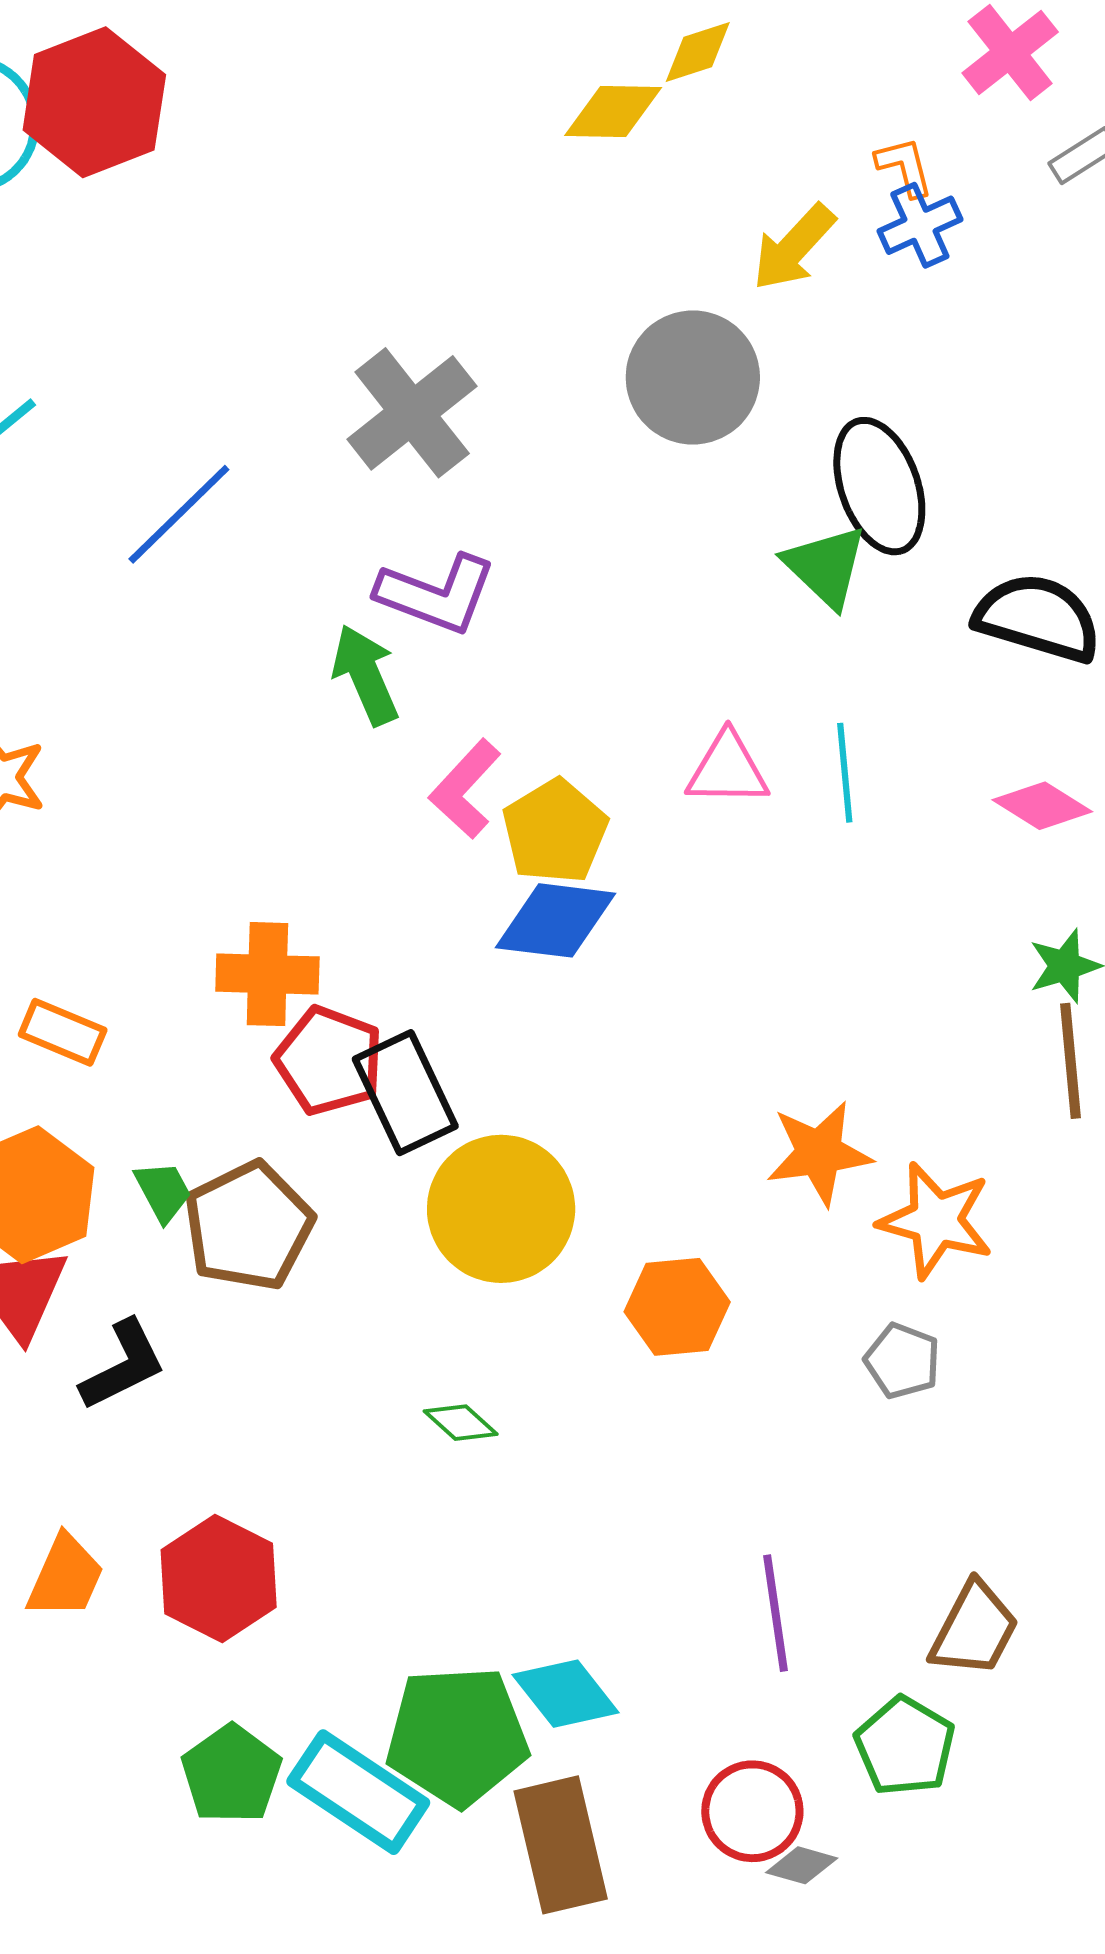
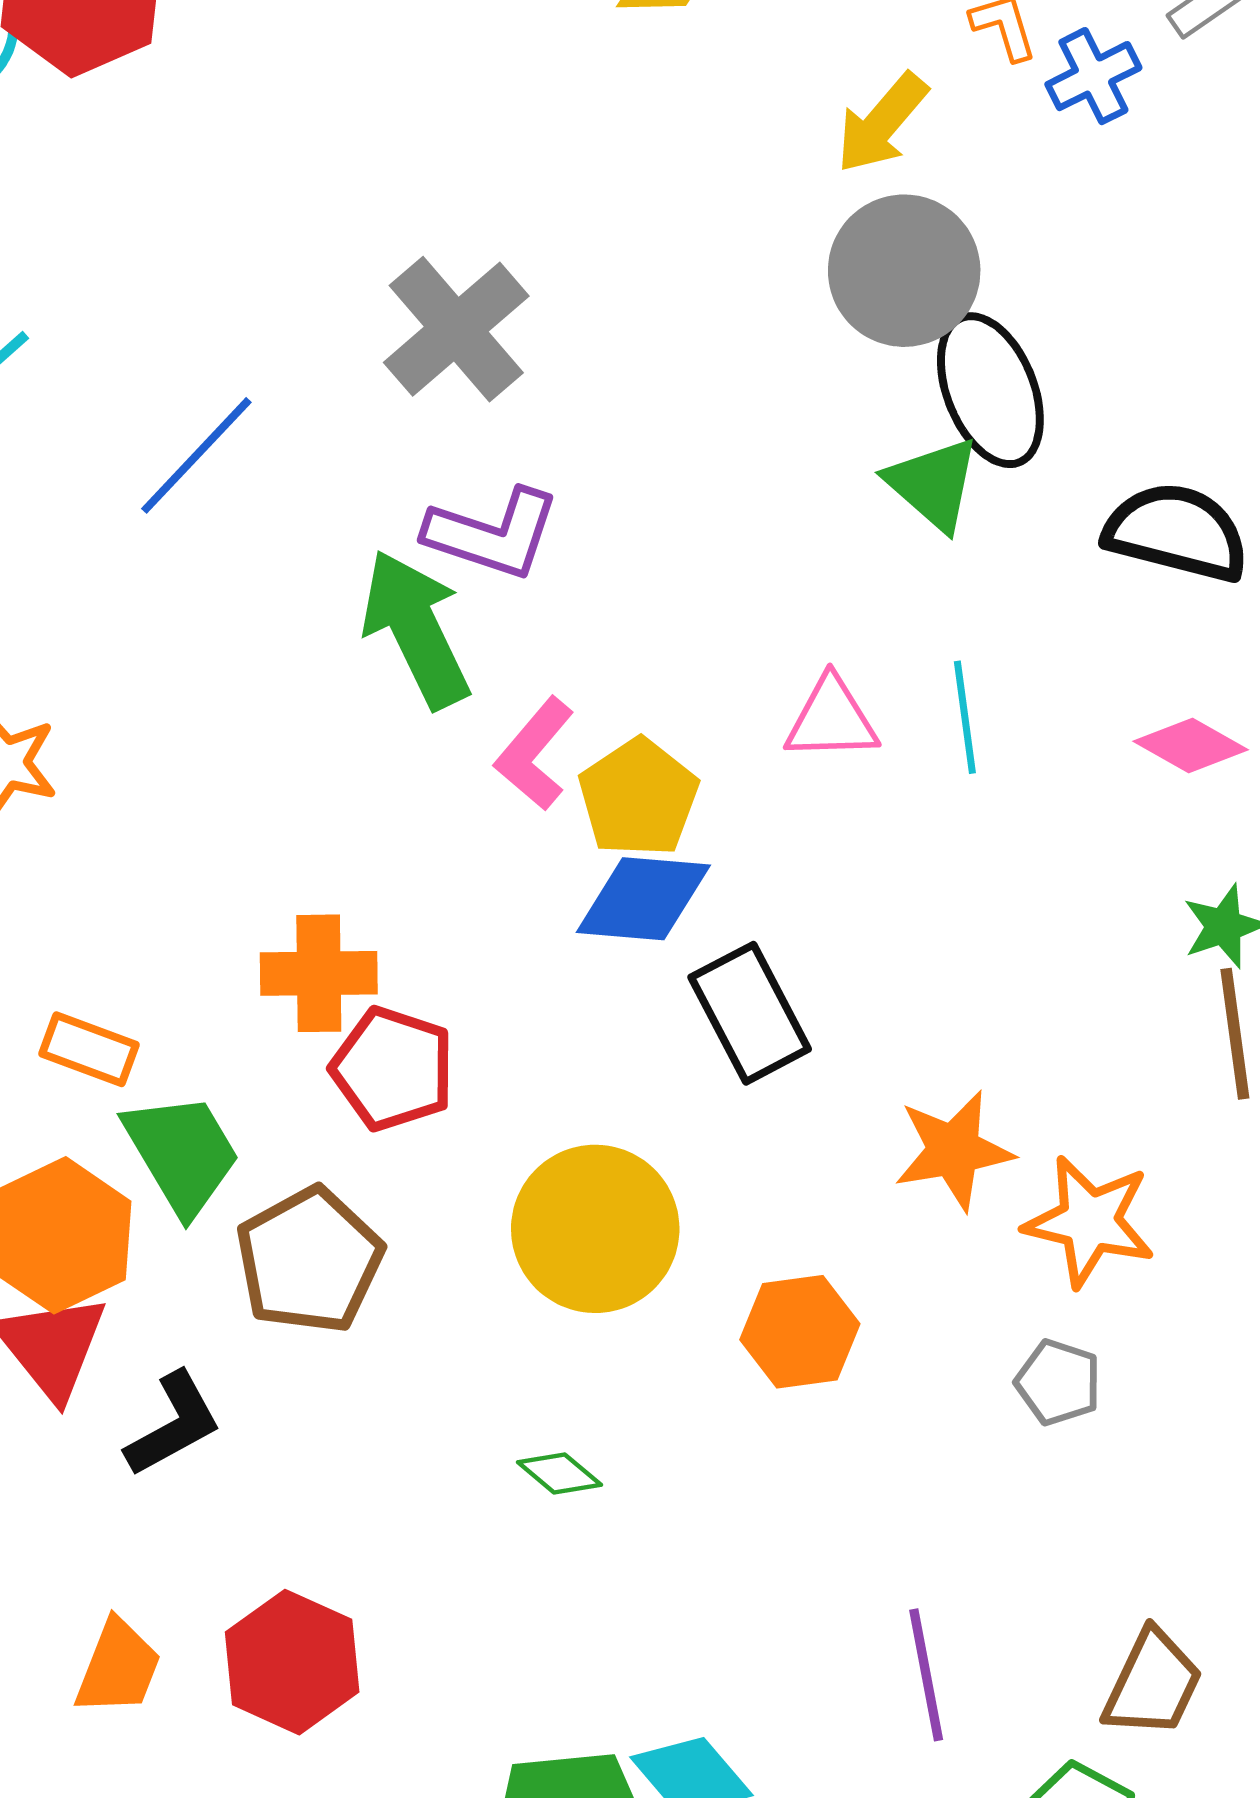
blue cross: (920, 225) -> (1093, 76), moved
gray circle: (693, 377) -> (904, 271), moved
green arrow: (365, 675) -> (416, 629), size x1.4
black rectangle: (405, 1093) -> (750, 1013), moved
green trapezoid: (163, 1191) -> (182, 1153), moved, size x1.8

